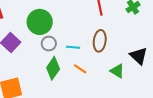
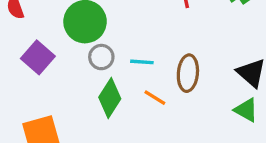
brown ellipse: (100, 41) -> (188, 73), moved
green triangle: (117, 71) -> (246, 110), moved

